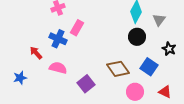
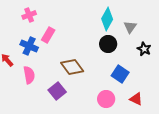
black star: (169, 49) -> (144, 49), moved
pink semicircle: (58, 68) -> (29, 75), turned 66
brown diamond: (118, 69) -> (72, 67), moved

